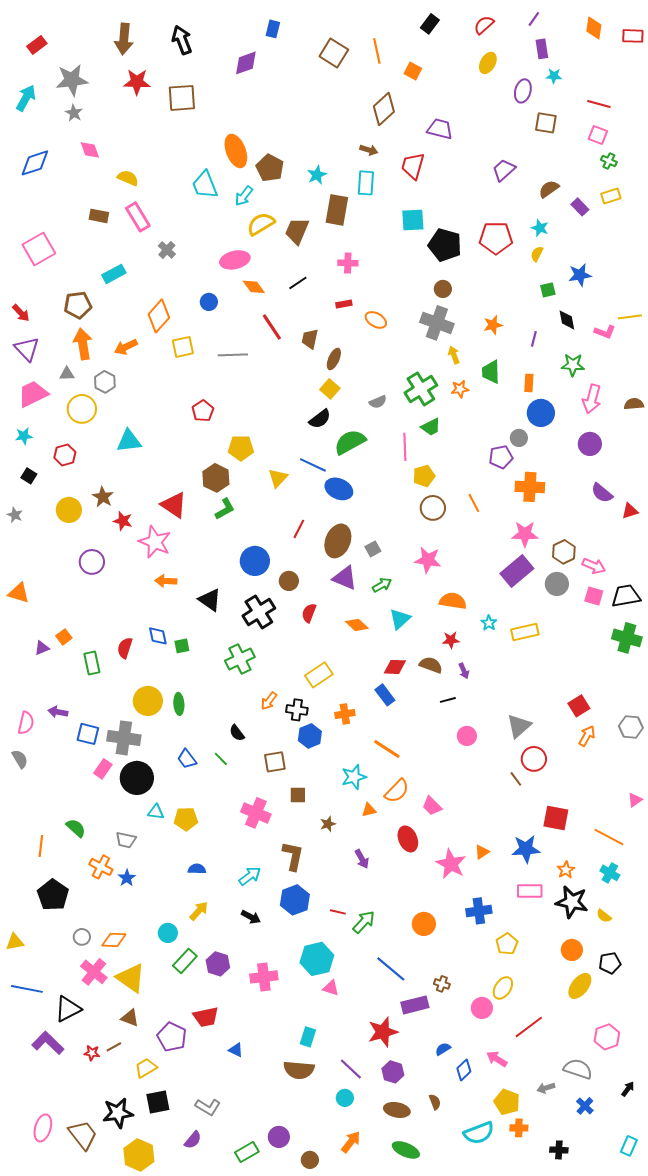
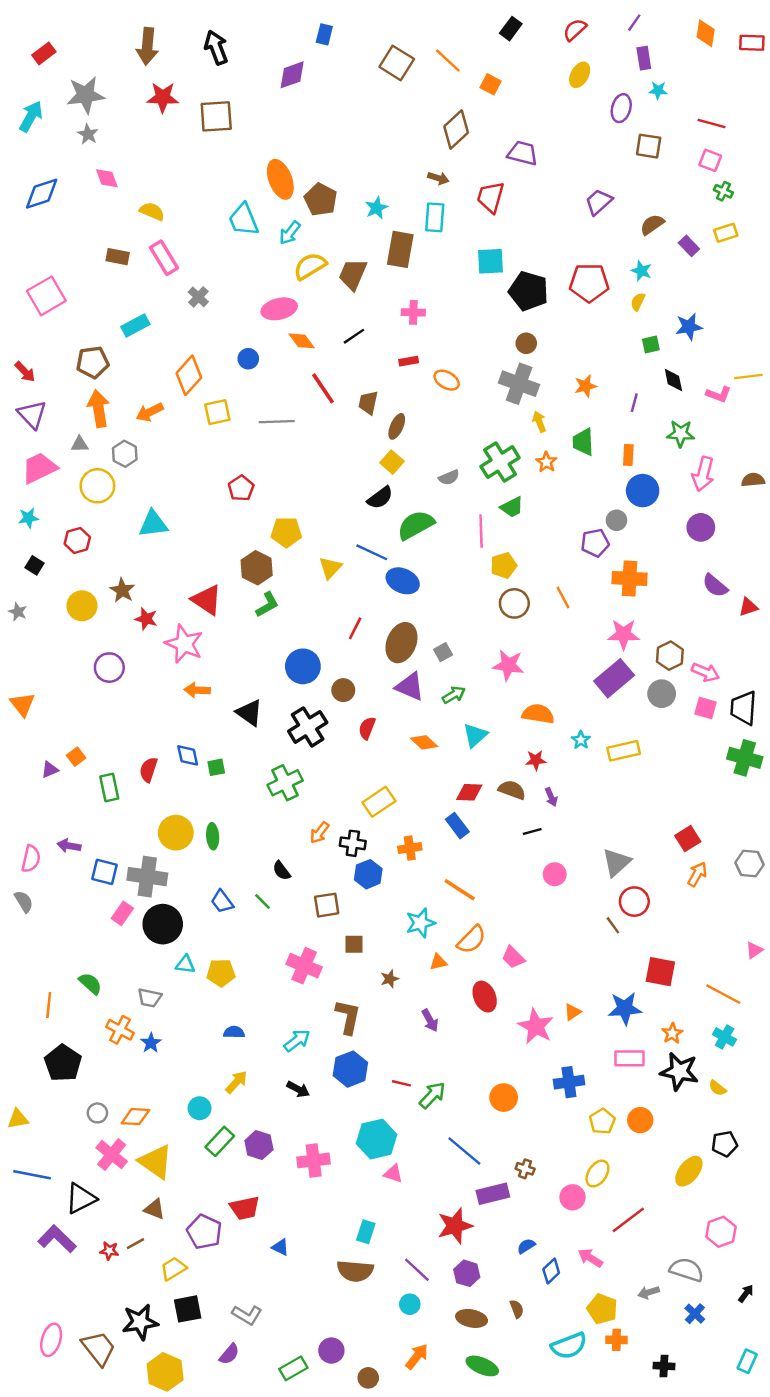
orange line: (377, 51) -> (448, 61), turned -35
orange star: (460, 389) -> (546, 462), turned -30
orange triangle: (19, 593) -> (23, 704), turned 35
black trapezoid: (626, 596) -> (744, 708), turned -76
orange circle: (572, 950) -> (640, 1120), moved

